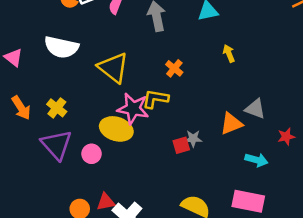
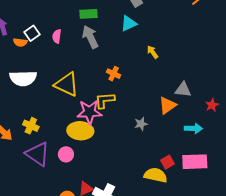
red square: (181, 145) -> (168, 162), moved

